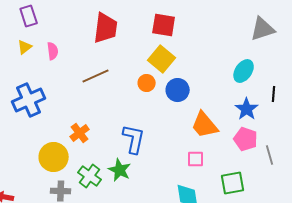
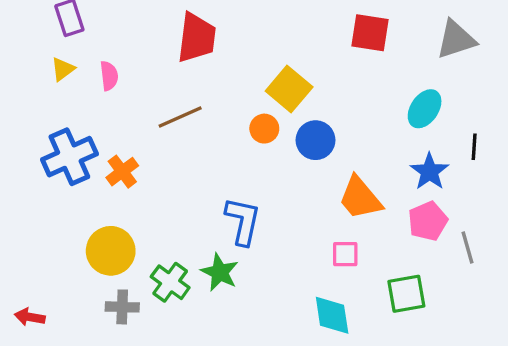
red square: (164, 25) -> (370, 33), moved
orange cross: (80, 133) -> (122, 172), moved
pink pentagon: (246, 139) -> (428, 221), turned 30

